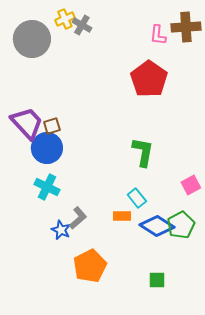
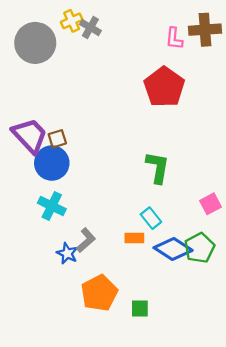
green square: (157, 280) -> (140, 308), moved

